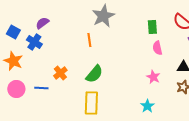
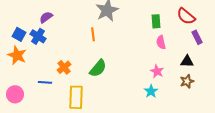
blue square: (13, 32) -> (19, 34), moved
pink circle: (16, 89) -> (15, 94), moved
yellow rectangle: (91, 103) -> (76, 97), moved
cyan star: (147, 106) -> (151, 91), moved

